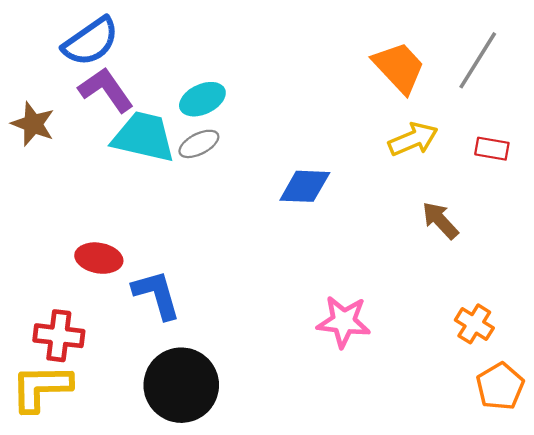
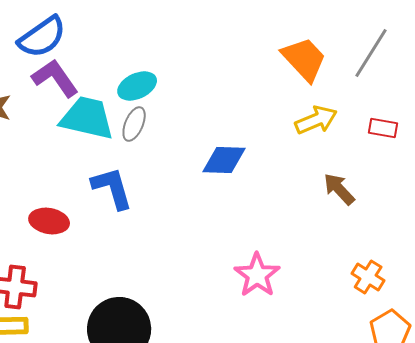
gray ellipse: (199, 144) -> (134, 124), turned -40
blue L-shape: (157, 295) -> (112, 188), moved
pink star: (344, 322) -> (257, 275), turned 30

